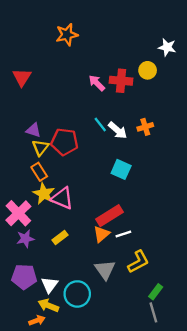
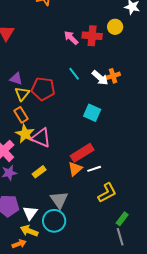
white arrow: (118, 130) -> (100, 78), moved
gray triangle: (105, 270) -> (59, 200), moved

